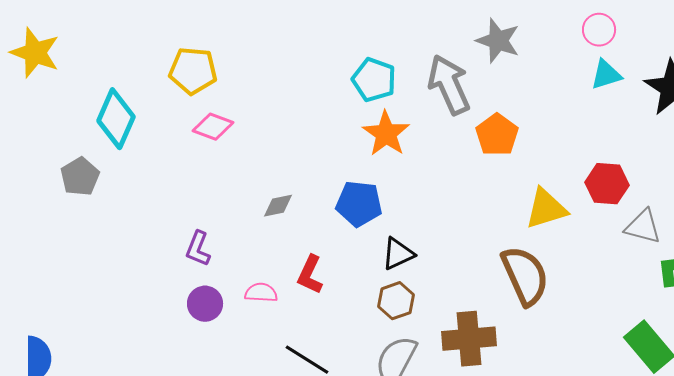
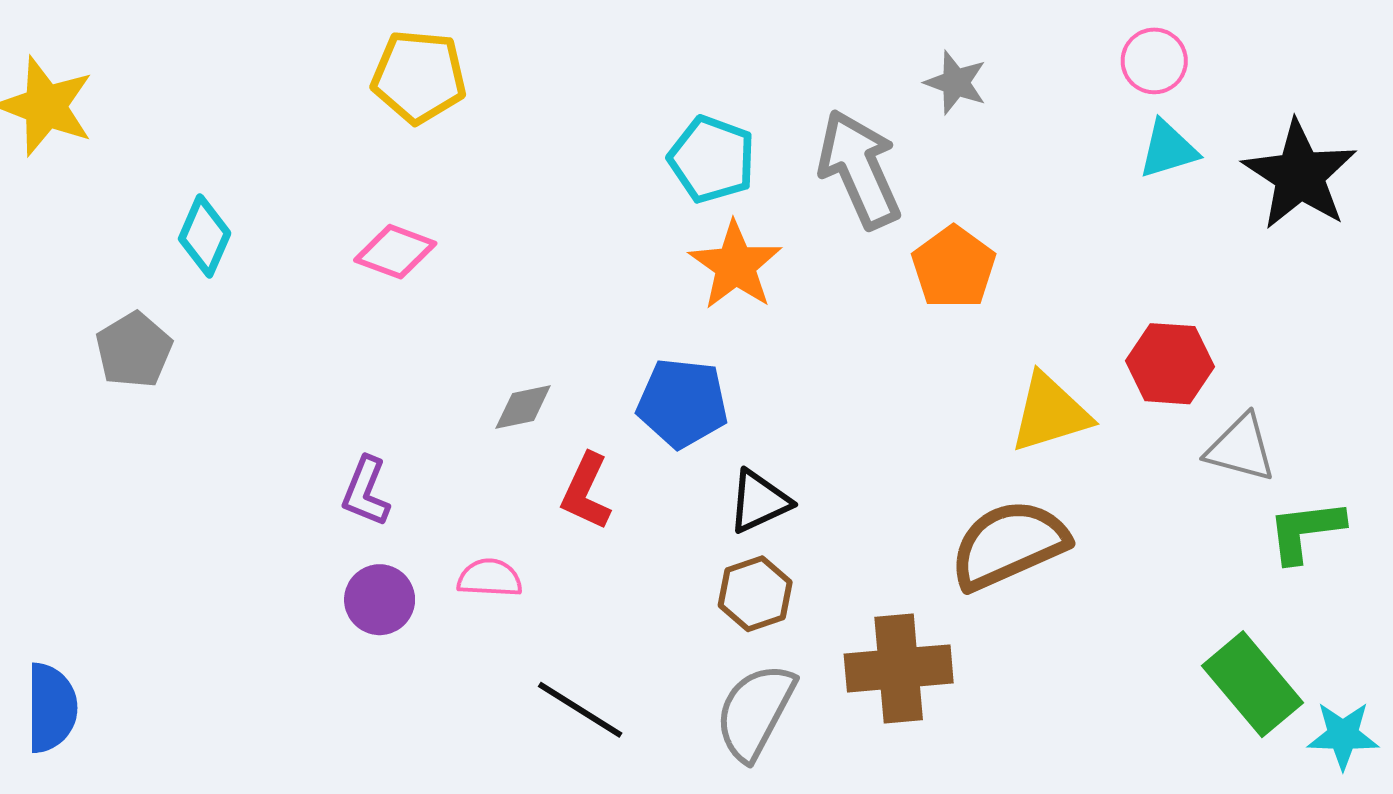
gray star: (498, 41) -> (956, 83), size x0.7
yellow pentagon: (193, 71) -> (419, 77), moved
cyan diamond: (116, 119) -> (205, 236), size x0.7
red L-shape: (310, 275) -> (586, 492), moved
brown semicircle: (525, 276) -> (1009, 545), turned -90

